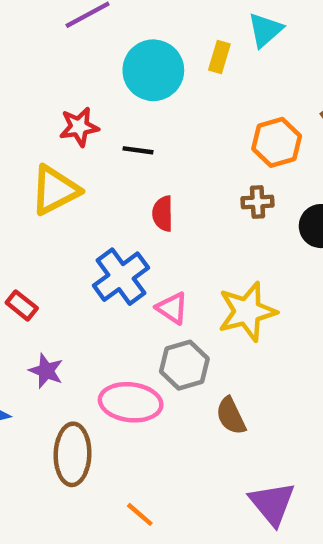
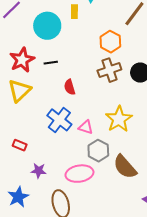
red star: (79, 127) -> (22, 60), size x1.4
brown cross: (258, 202) -> (109, 70), size x1.6
brown semicircle: (231, 416) -> (125, 167), size x1.5

